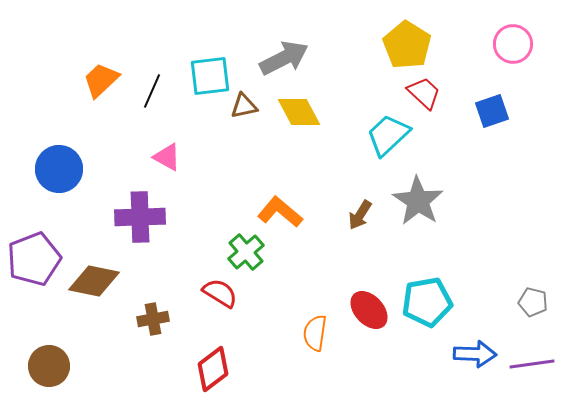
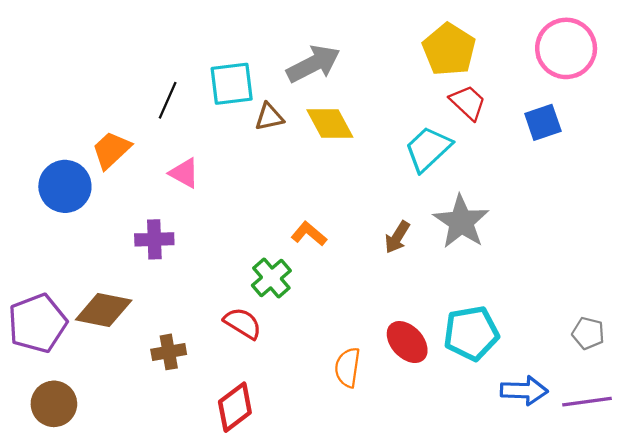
pink circle: (513, 44) -> (566, 48), size x1.4
orange trapezoid: (101, 80) -> (111, 150), moved
orange L-shape: (280, 212) -> (309, 234), size x0.7
purple cross: (140, 217) -> (154, 239), size x0.7
purple pentagon: (34, 259) -> (37, 323), moved

